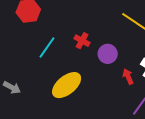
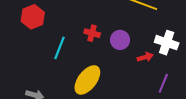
red arrow: (128, 77) -> (145, 57), turned 112

